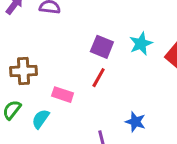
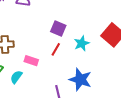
cyan star: (141, 44) -> (82, 43), moved
blue star: (135, 122) -> (80, 79), size x1.6

